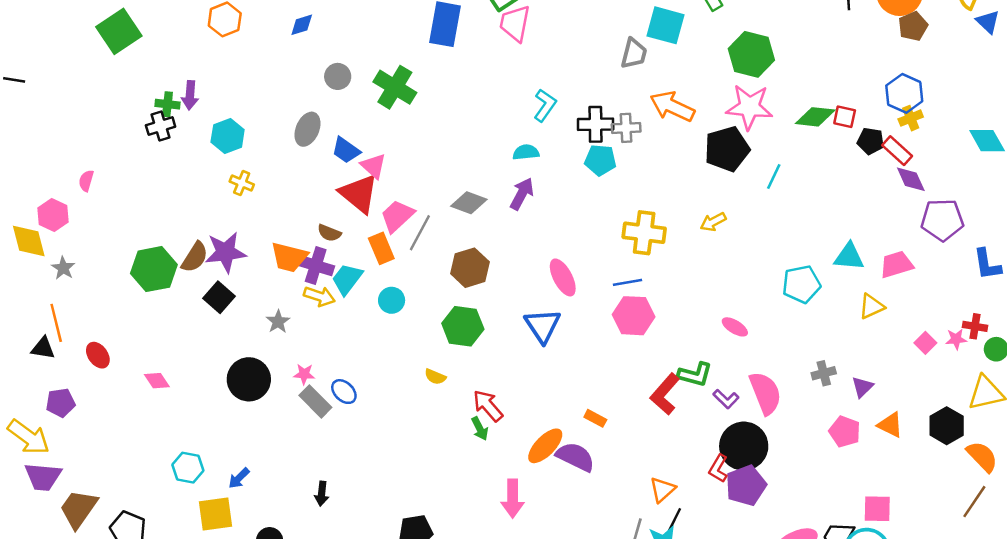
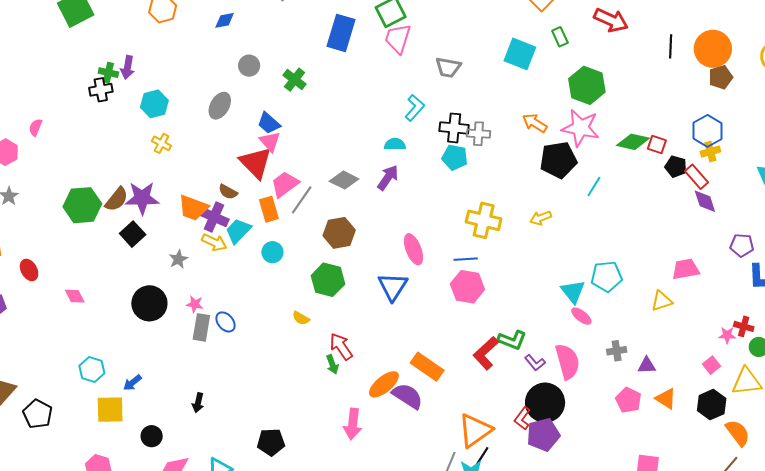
gray trapezoid: (634, 54) -> (448, 67), moved, turned 80
green cross: (395, 87) -> (295, 80), size x0.7
orange arrow: (672, 106) -> (535, 123), moved, size x0.7
blue trapezoid: (346, 150) -> (269, 123), moved
purple pentagon: (942, 220) -> (742, 245), moved, size x0.7
cyan triangle: (849, 257) -> (573, 292), moved, turned 40
pink ellipse: (735, 327) -> (581, 316), moved
pink square: (925, 343) -> (712, 365), moved
purple triangle: (862, 387) -> (647, 365), turned 36
gray rectangle: (315, 401) -> (201, 327), turned 48
orange rectangle: (595, 418) -> (427, 367), size x1.8
orange triangle: (662, 490) -> (475, 430), size x1.6

